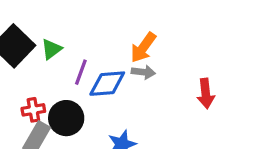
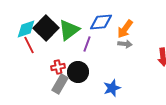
green triangle: (51, 49) -> (69, 30), size x1.6
blue diamond: (107, 84) -> (101, 22), moved

